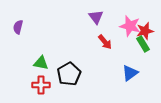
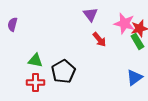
blue triangle: (130, 73) -> (134, 77), moved

